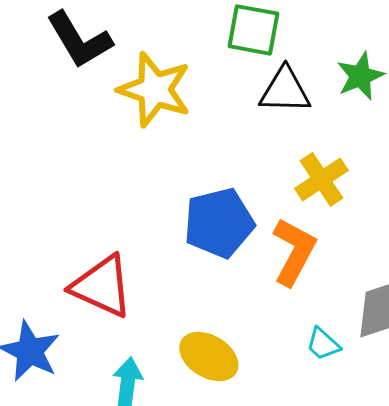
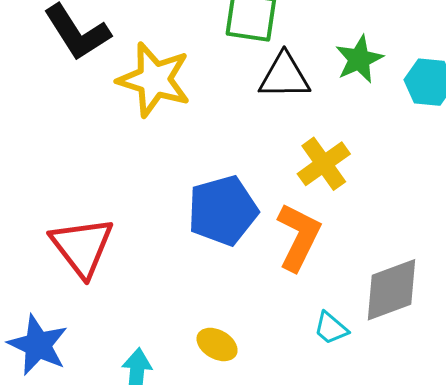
red triangle: (102, 286) -> (82, 247), moved, turned 30
yellow ellipse: (209, 356) -> (217, 344), size x0.7

